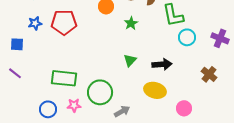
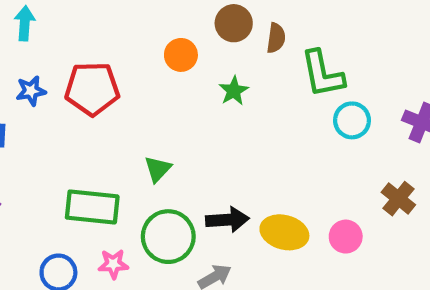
green triangle: (130, 60) -> (158, 169), moved
black arrow: (162, 64) -> (227, 220), moved
pink circle: (184, 108) -> (346, 237), moved

